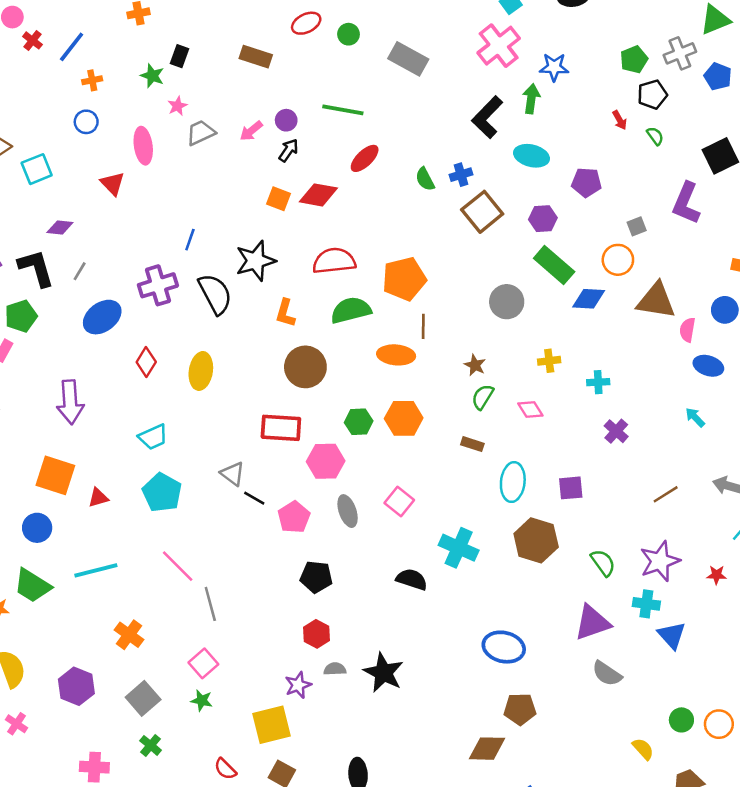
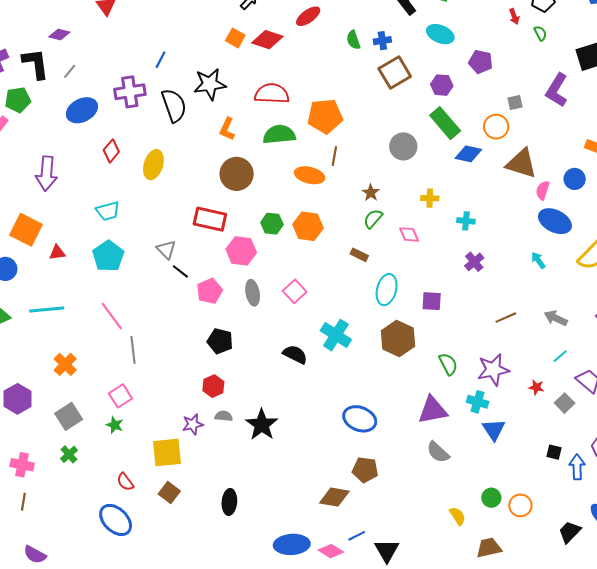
blue ellipse: (708, 366) -> (555, 221), size x1.4

